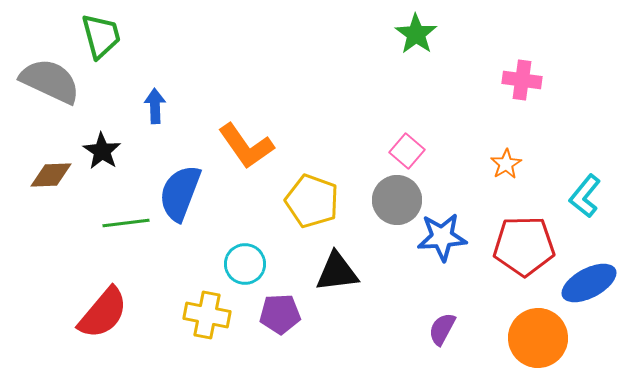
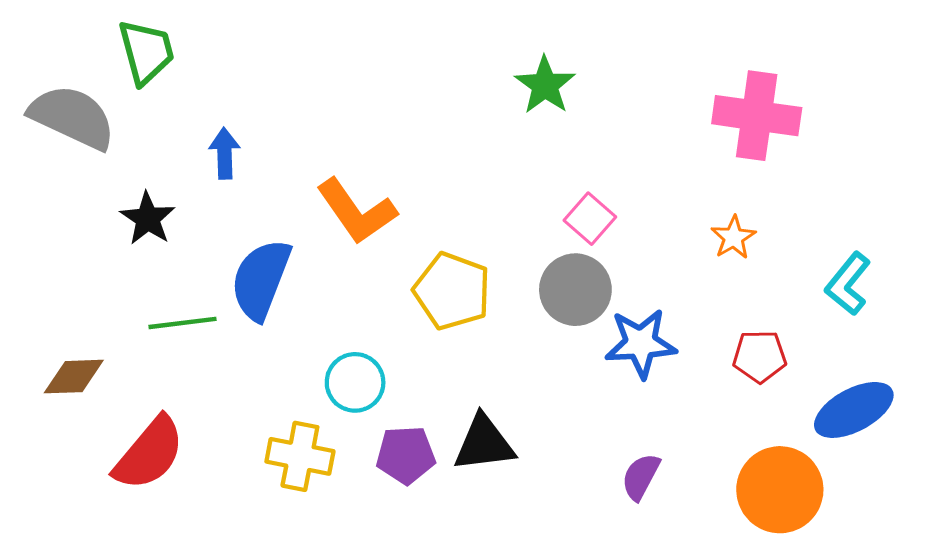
green star: (416, 34) -> (545, 85), moved
pink cross: (522, 80) -> (757, 116), size x1.5
brown diamond: (51, 175) -> (74, 377), moved
red pentagon: (524, 246) -> (760, 356), size x0.6
black triangle: (337, 272) -> (484, 443), moved

